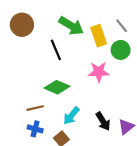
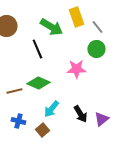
yellow rectangle: (99, 36) -> (76, 17), moved
brown line: (35, 108) -> (14, 91), moved

